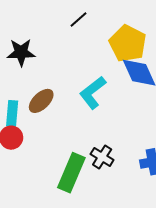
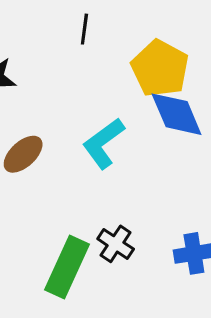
black line: (79, 20) -> (84, 29), turned -42

